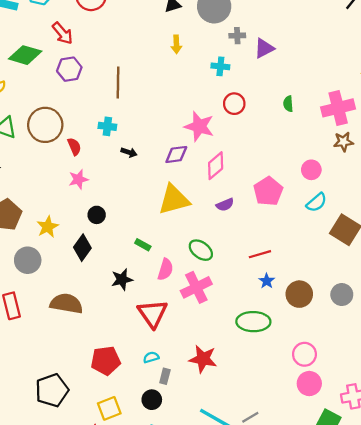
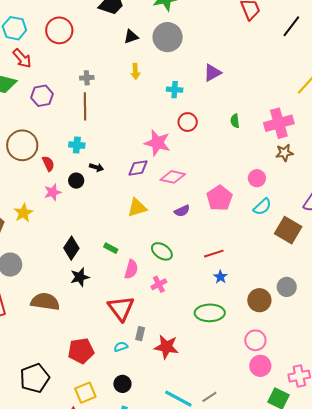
red arrow: (63, 33) -> (22, 58), moved
gray cross: (237, 36) -> (87, 78), moved
pink diamond: (216, 166) -> (173, 177), turned 55
yellow triangle: (174, 200) -> (137, 208), size x0.7
black circle: (97, 215) -> (76, 181), moved
yellow star: (48, 227) -> (23, 213), moved
black diamond: (82, 248) -> (71, 248), moved
black star: (122, 279) -> (80, 277), moved
pink cross: (196, 287) -> (159, 284), size x0.6
brown circle: (299, 294) -> (259, 300), moved
gray rectangle: (165, 376) -> (140, 334), moved

